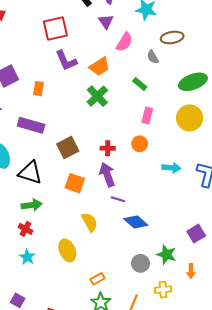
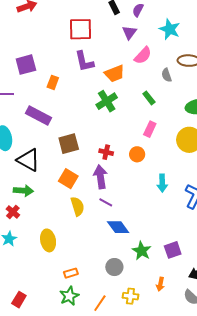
cyan arrow: (171, 168) -> (162, 183), turned 72
yellow semicircle: (90, 222) -> (77, 206), moved
green star: (167, 254) -> (142, 251), moved

